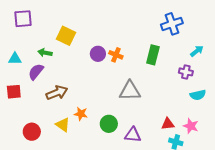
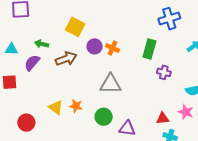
yellow square: (66, 36) -> (75, 27), moved
purple cross: (186, 72) -> (164, 72), moved
gray triangle: (130, 91) -> (110, 84), moved
brown arrow: (57, 93) -> (66, 59), moved
yellow triangle: (63, 125) -> (56, 107), moved
pink star: (191, 126) -> (186, 112), moved

